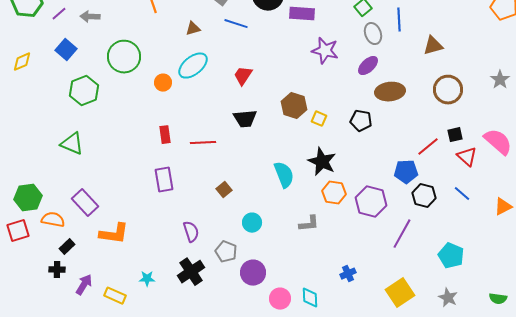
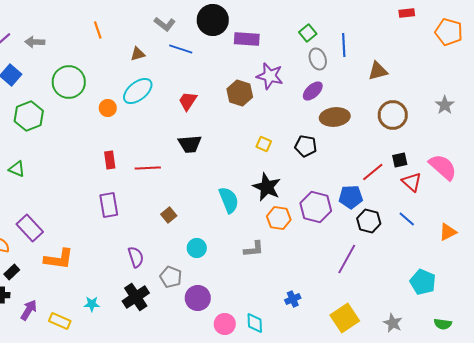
brown hexagon: (294, 106) -> (240, 93), moved
green triangle: (72, 144) -> (17, 169), size x0.7
purple hexagon: (371, 202) -> (316, 207), moved
cyan pentagon: (451, 256) -> (423, 282), moved

